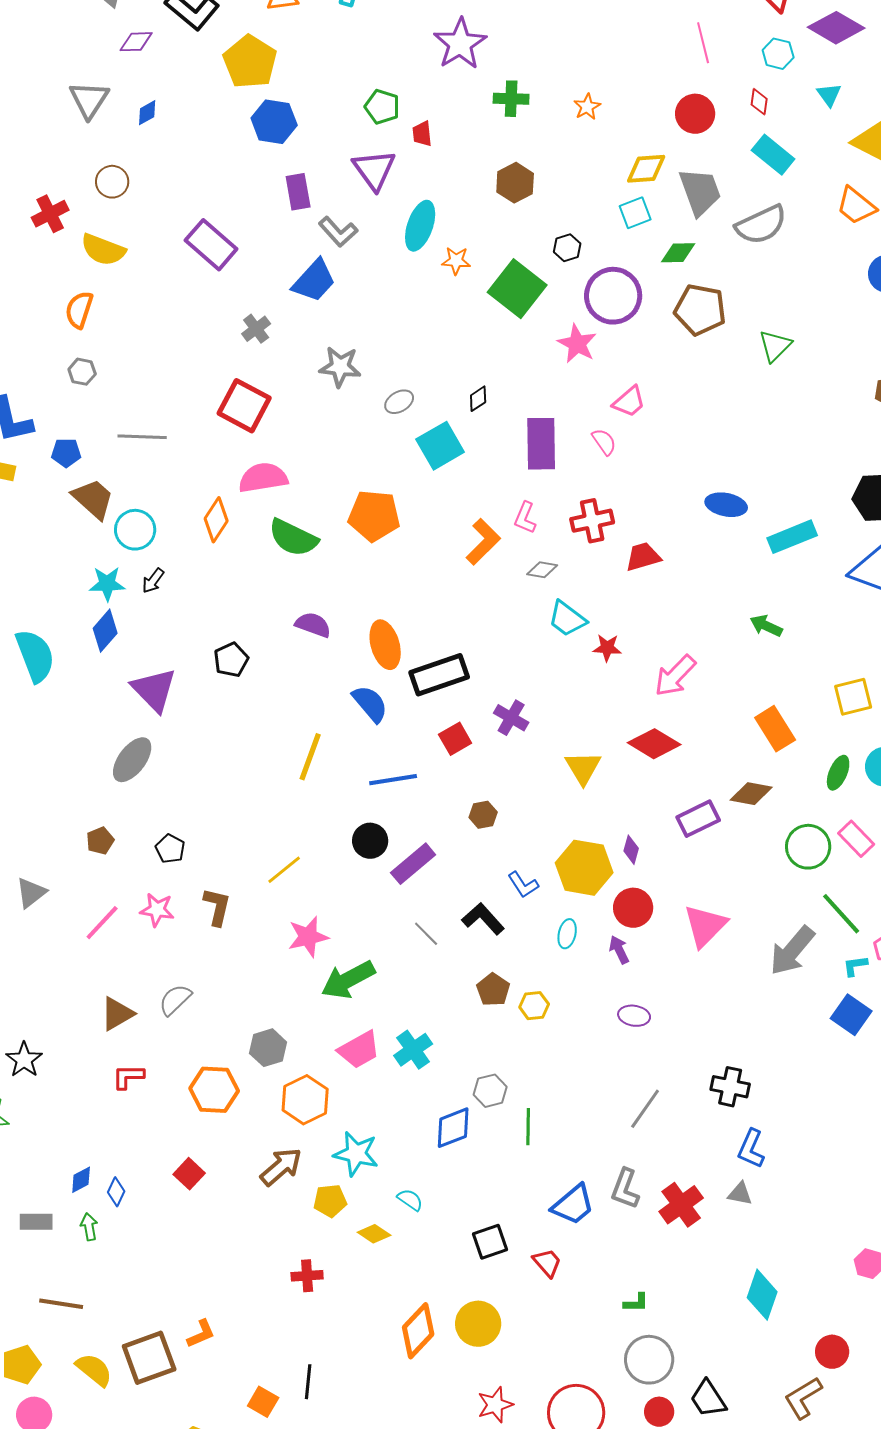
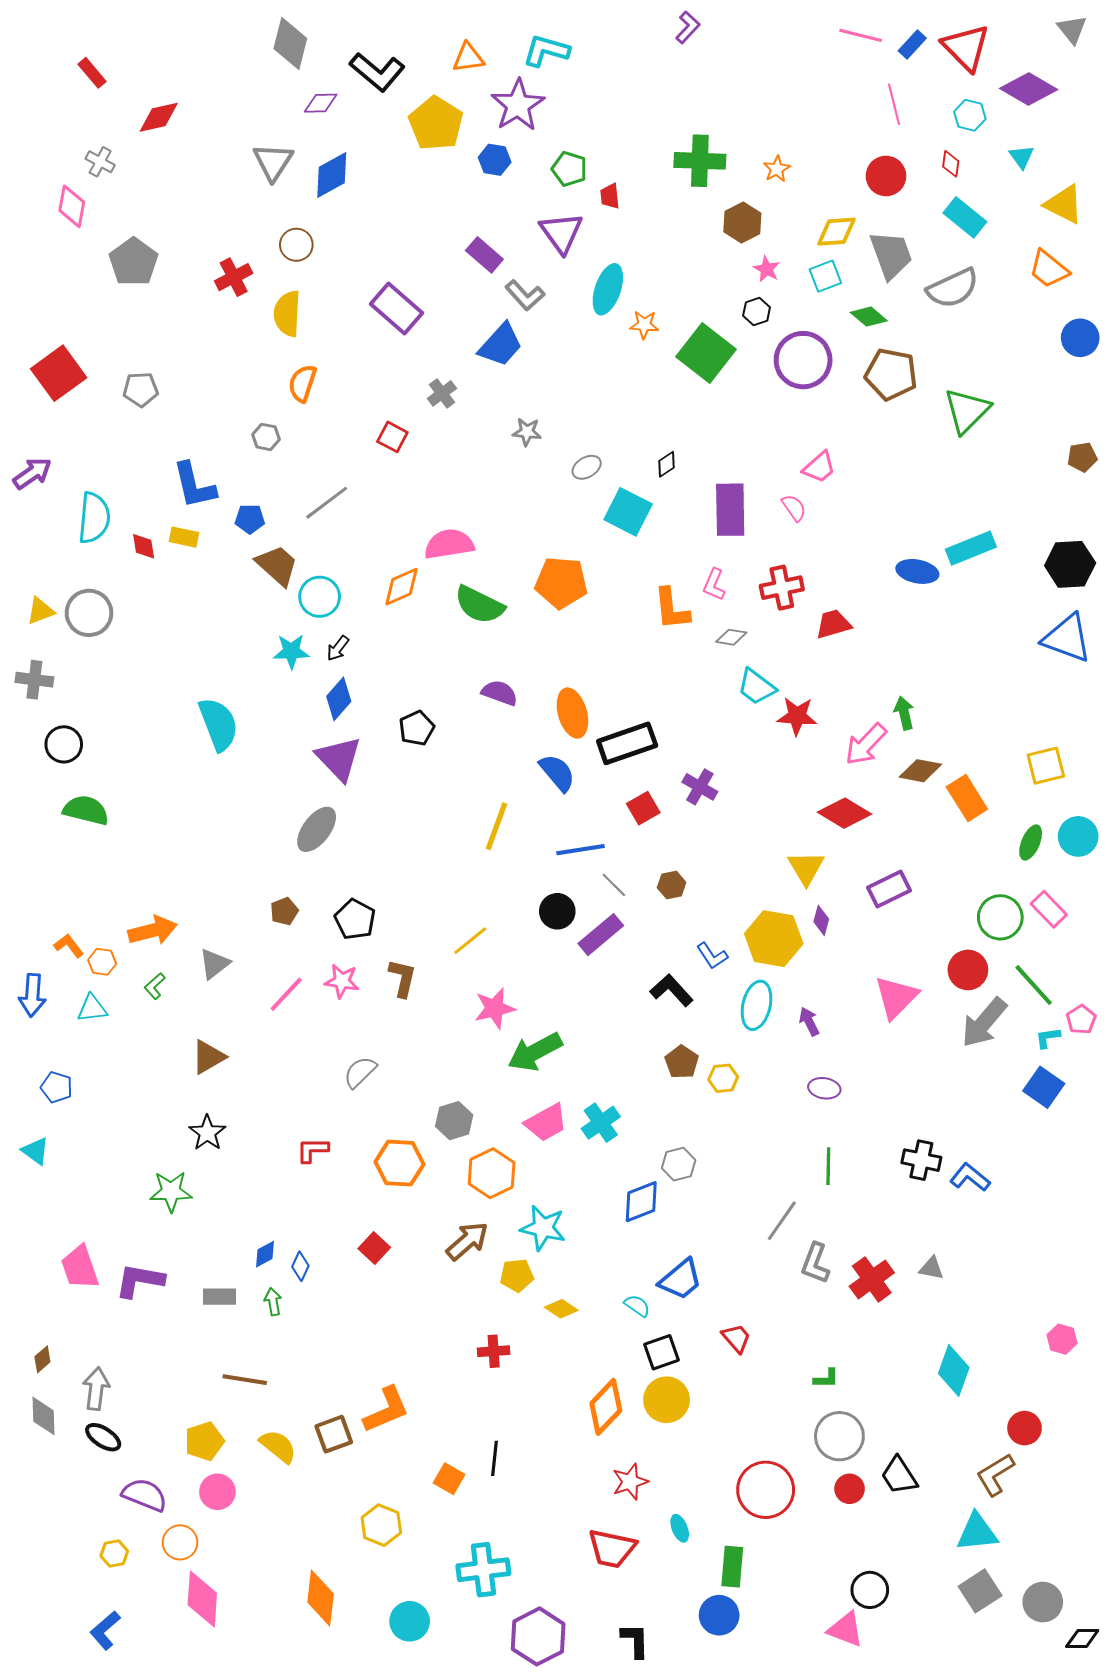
purple star: (460, 44) -> (518, 105), moved
green cross: (511, 99) -> (700, 161), size x1.4
blue diamond: (147, 113) -> (332, 175), size x1.8
blue hexagon: (274, 122) -> (495, 160), moved, size x0.7
brown hexagon: (515, 183) -> (742, 223), moved
purple rectangle: (298, 192) -> (484, 255), turned -39
yellow semicircle: (103, 250) -> (287, 314), turned 72
green diamond: (678, 253) -> (869, 317), turned 42
orange semicircle: (79, 310) -> (302, 383), moved
pink star: (577, 344) -> (767, 269), moved, size x0.7
green triangle: (775, 346) -> (967, 411), size x1.4
gray star: (340, 367) -> (527, 432), size x0.7
red square: (244, 406) -> (392, 437), moved, size x0.6
gray line: (142, 437) -> (327, 503), turned -39
cyan square: (440, 446) -> (628, 512), turned -33
orange diamond: (216, 520) -> (402, 587), turned 33
cyan rectangle: (792, 537) -> (971, 548), moved
orange L-shape: (483, 542) -> (672, 609), turned 129
green arrow: (766, 626) -> (904, 713), moved, turned 52
blue diamond: (105, 631) -> (339, 699), moved
red star: (607, 648) -> (797, 716), size x1.4
yellow triangle: (583, 768) -> (806, 868), moved
brown diamond: (751, 794) -> (920, 771), moved
black pentagon: (170, 849) -> (355, 919), size x1.4
red circle: (633, 908) -> (968, 970), moved
gray line: (426, 934) -> (614, 885), moved
cyan ellipse: (567, 934) -> (757, 1005), size x1.6
brown triangle: (117, 1014) -> (208, 1057), moved
gray line: (645, 1109) -> (782, 1221), moved
green line: (528, 1127) -> (828, 1166), moved
blue L-shape: (751, 1149) -> (970, 1177), moved, turned 105
cyan semicircle: (410, 1200) -> (637, 1306), moved
blue trapezoid: (573, 1205) -> (681, 1279), moved
black square: (490, 1242) -> (661, 1352), moved
orange L-shape: (201, 1334) -> (386, 1410), size x1.6
brown square: (149, 1358) -> (334, 1434), size x0.7
red star: (495, 1405) -> (630, 1482), moved

